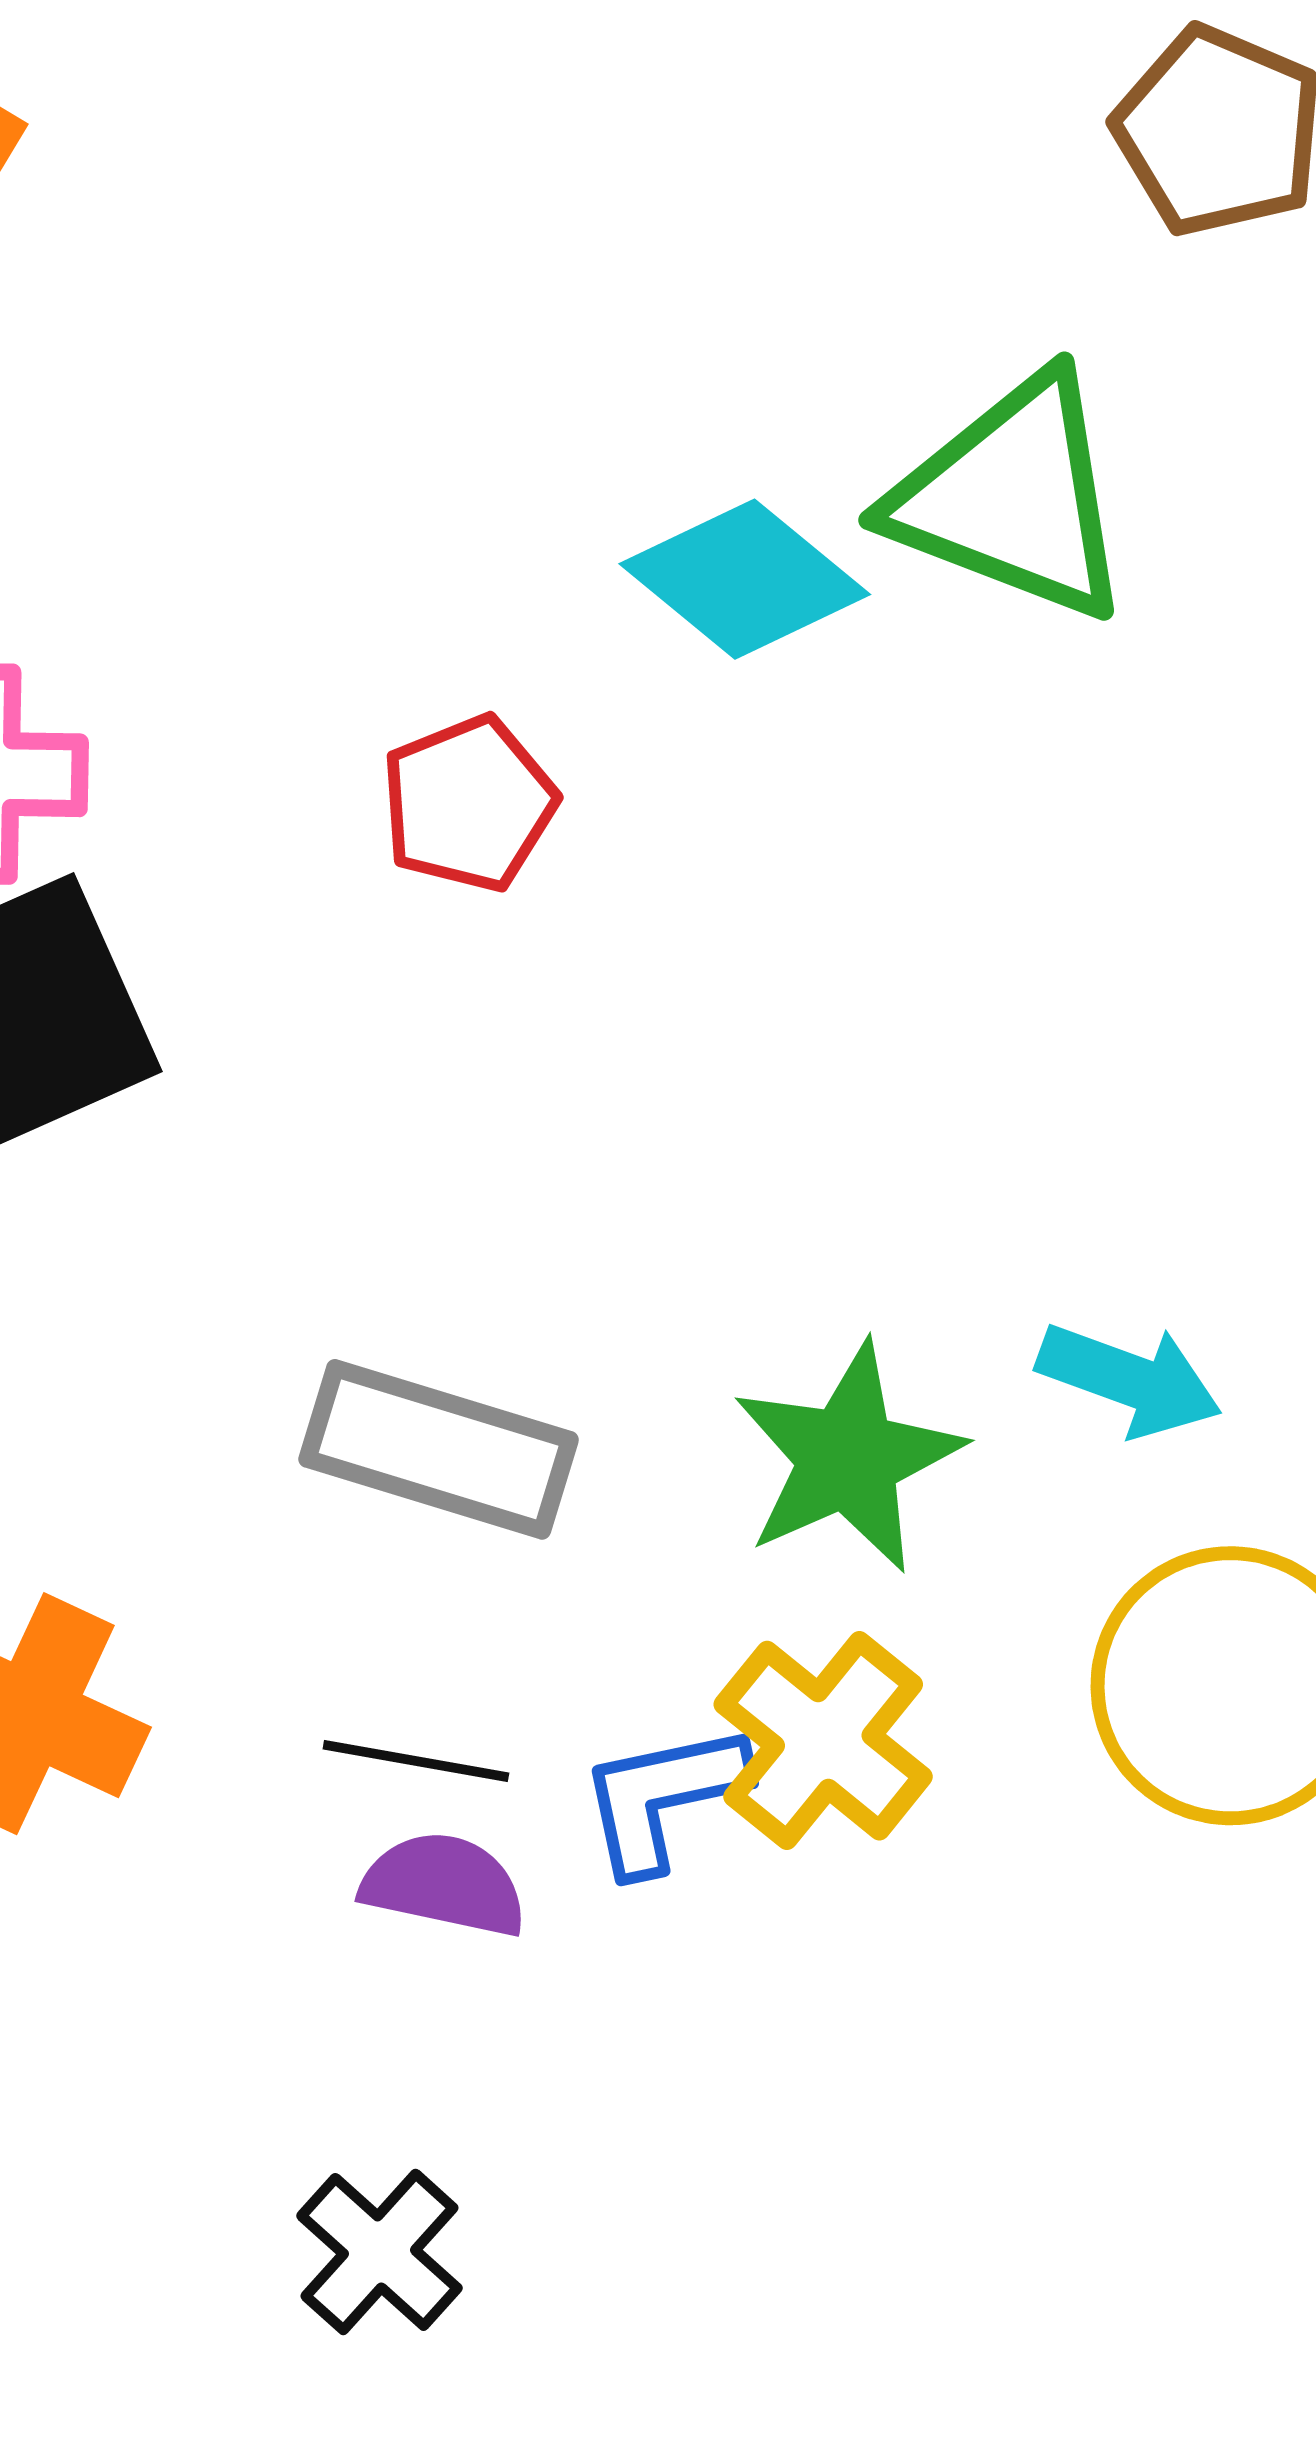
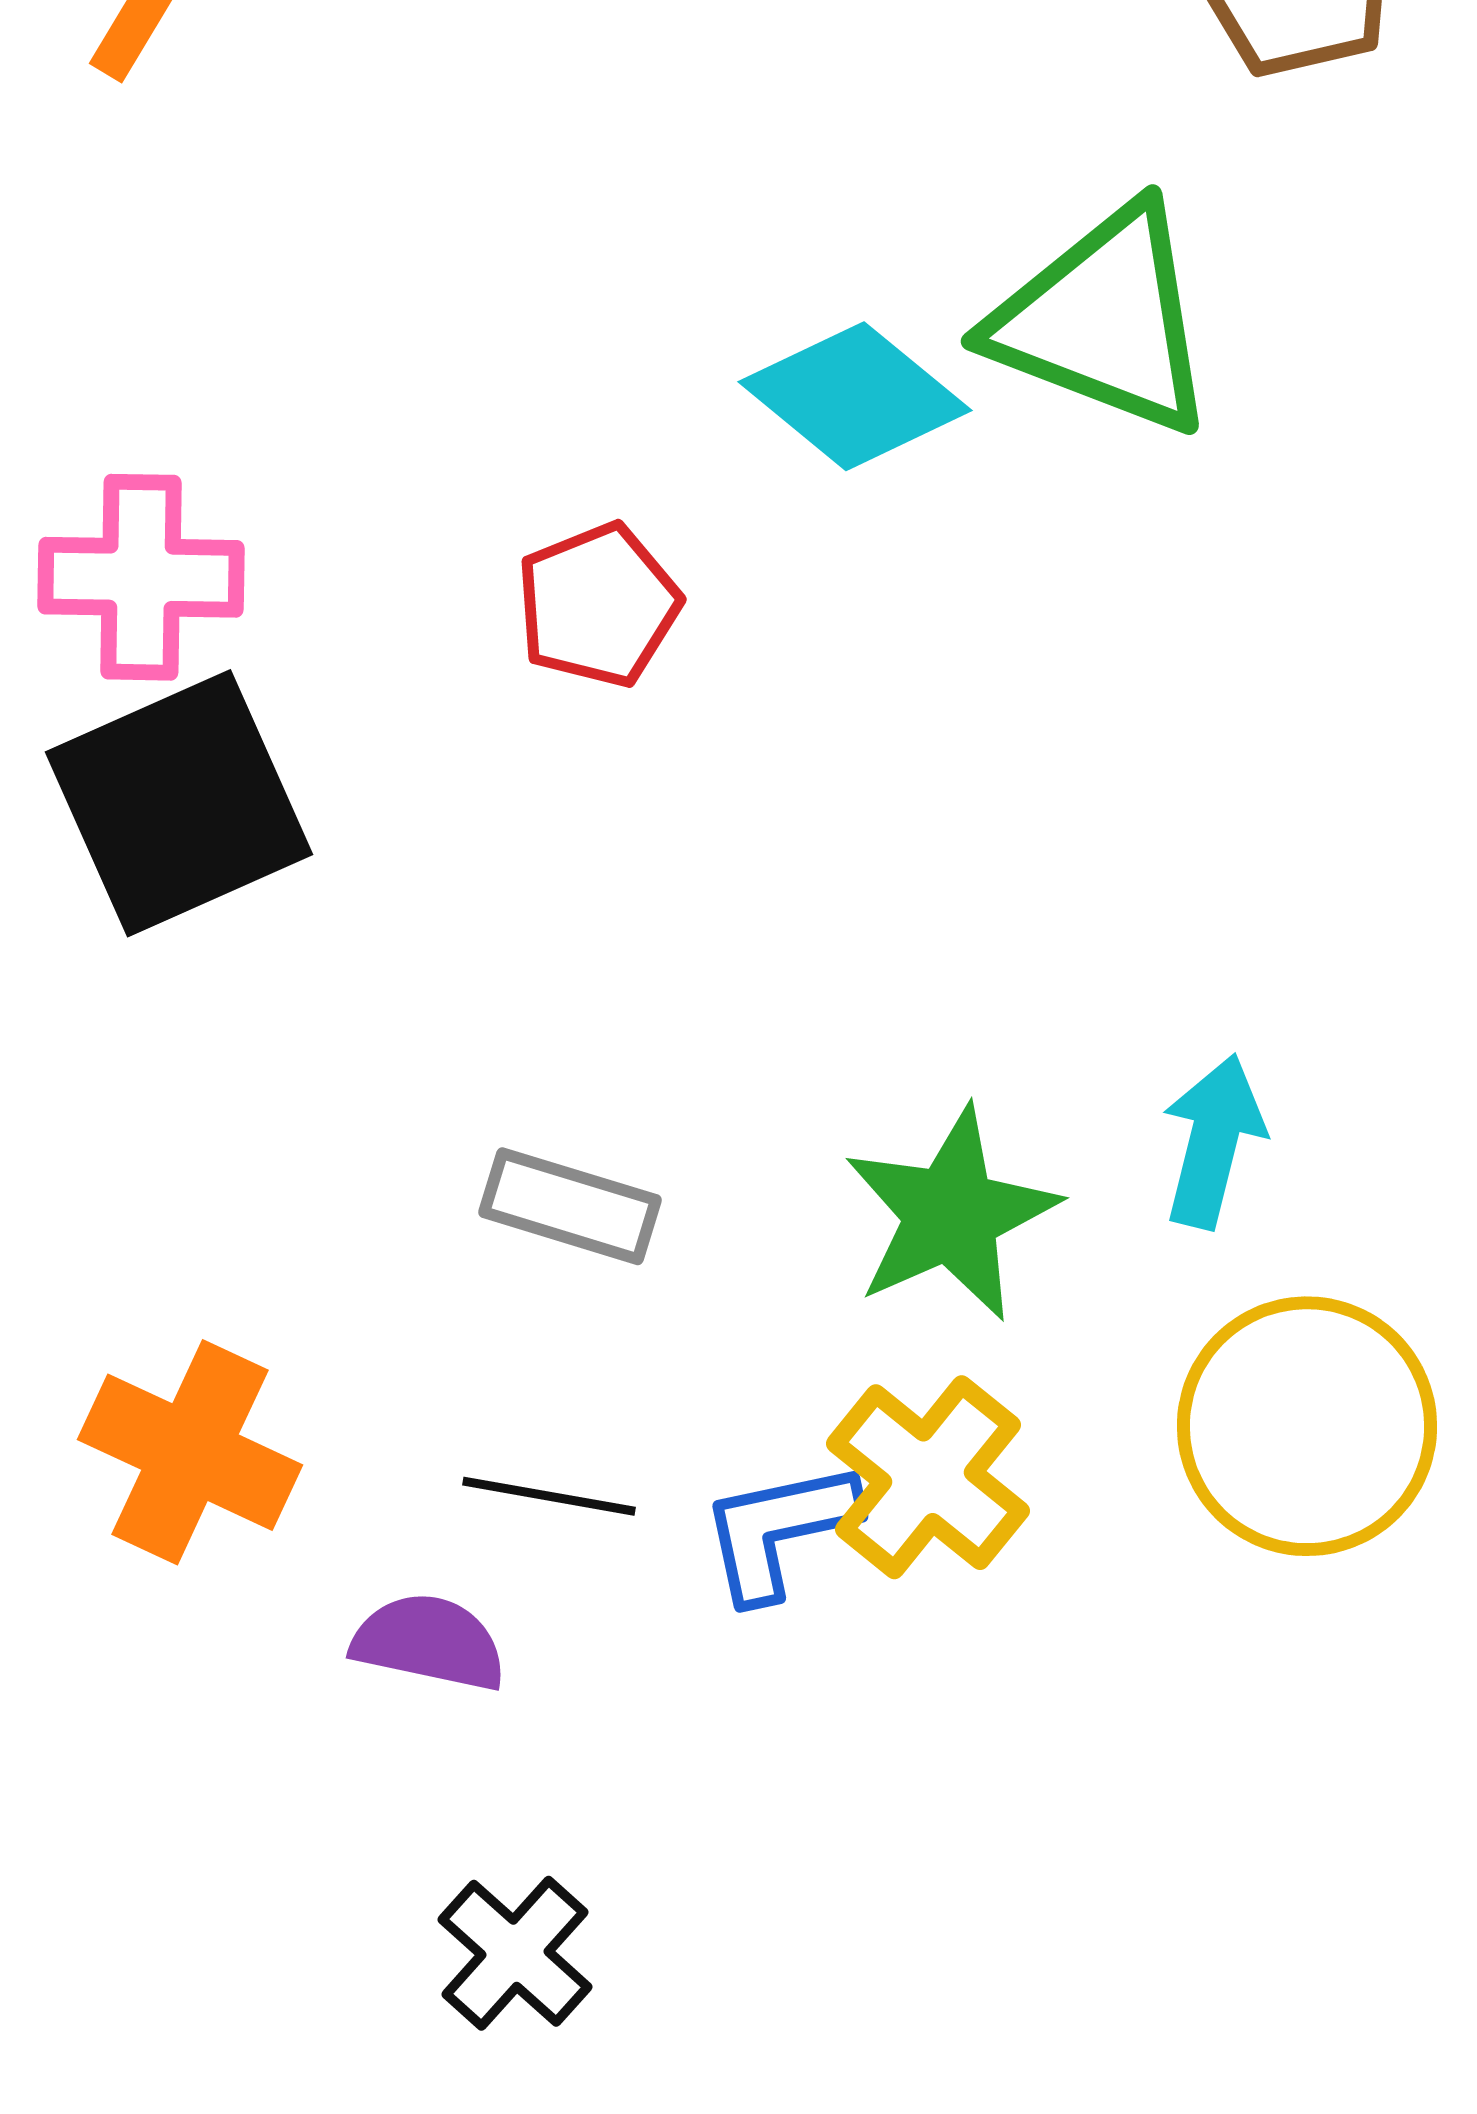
cyan arrow: (1129, 1380) -> (1213, 1141), turned -96
gray rectangle: (439, 1449) -> (570, 1206), size x0.7
purple semicircle: (444, 1884) -> (429, 1642), moved

